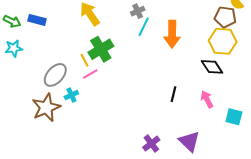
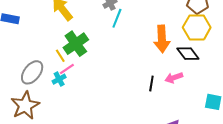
orange arrow: (172, 34) -> (162, 39), moved
cyan cross: (71, 95) -> (59, 79), moved
pink arrow: (207, 99) -> (174, 78), moved, turned -78

